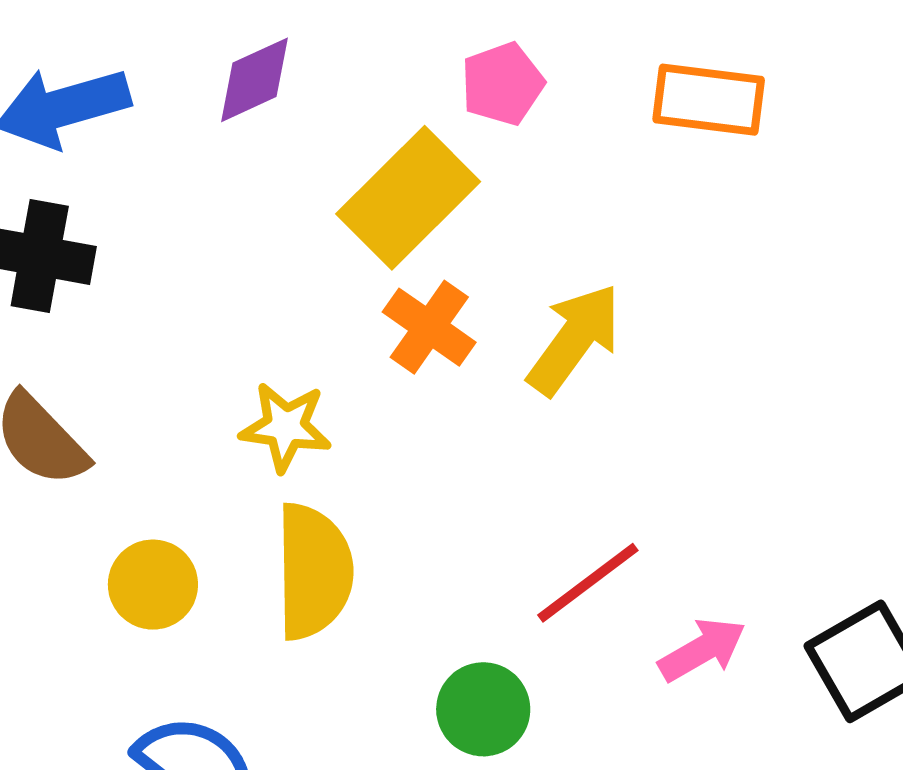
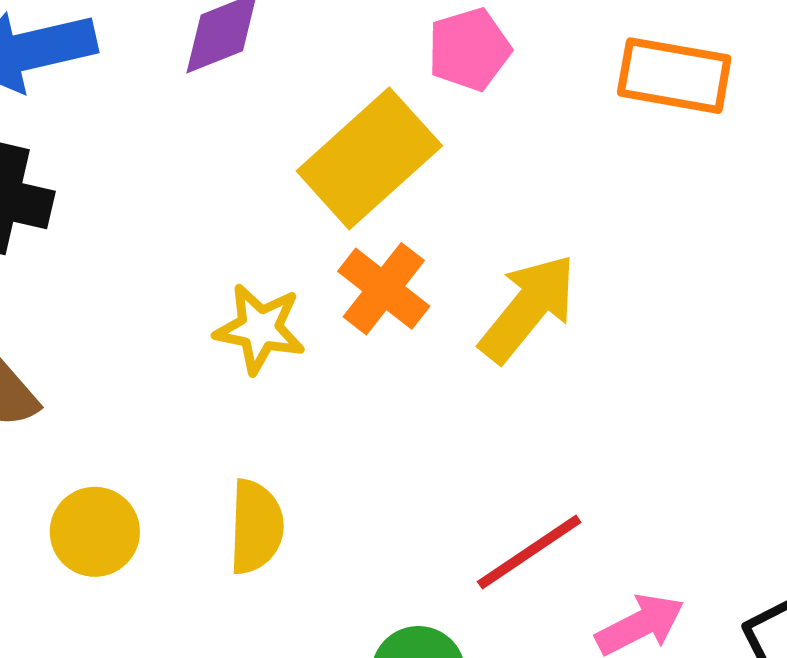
yellow star: (286, 427) -> (260, 329), moved
yellow semicircle: (314, 571) -> (256, 527), size x0.7

